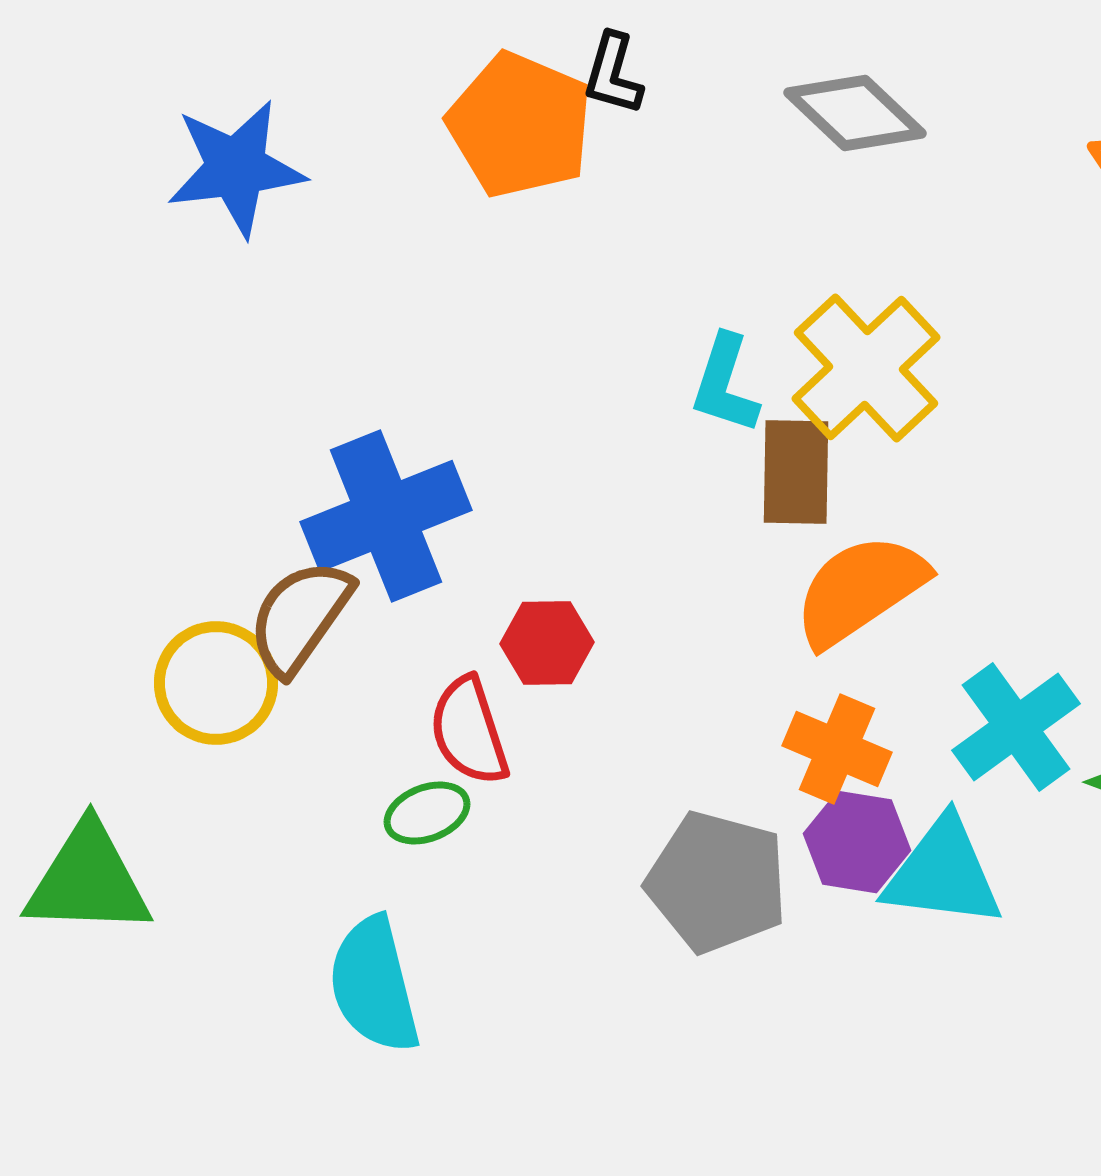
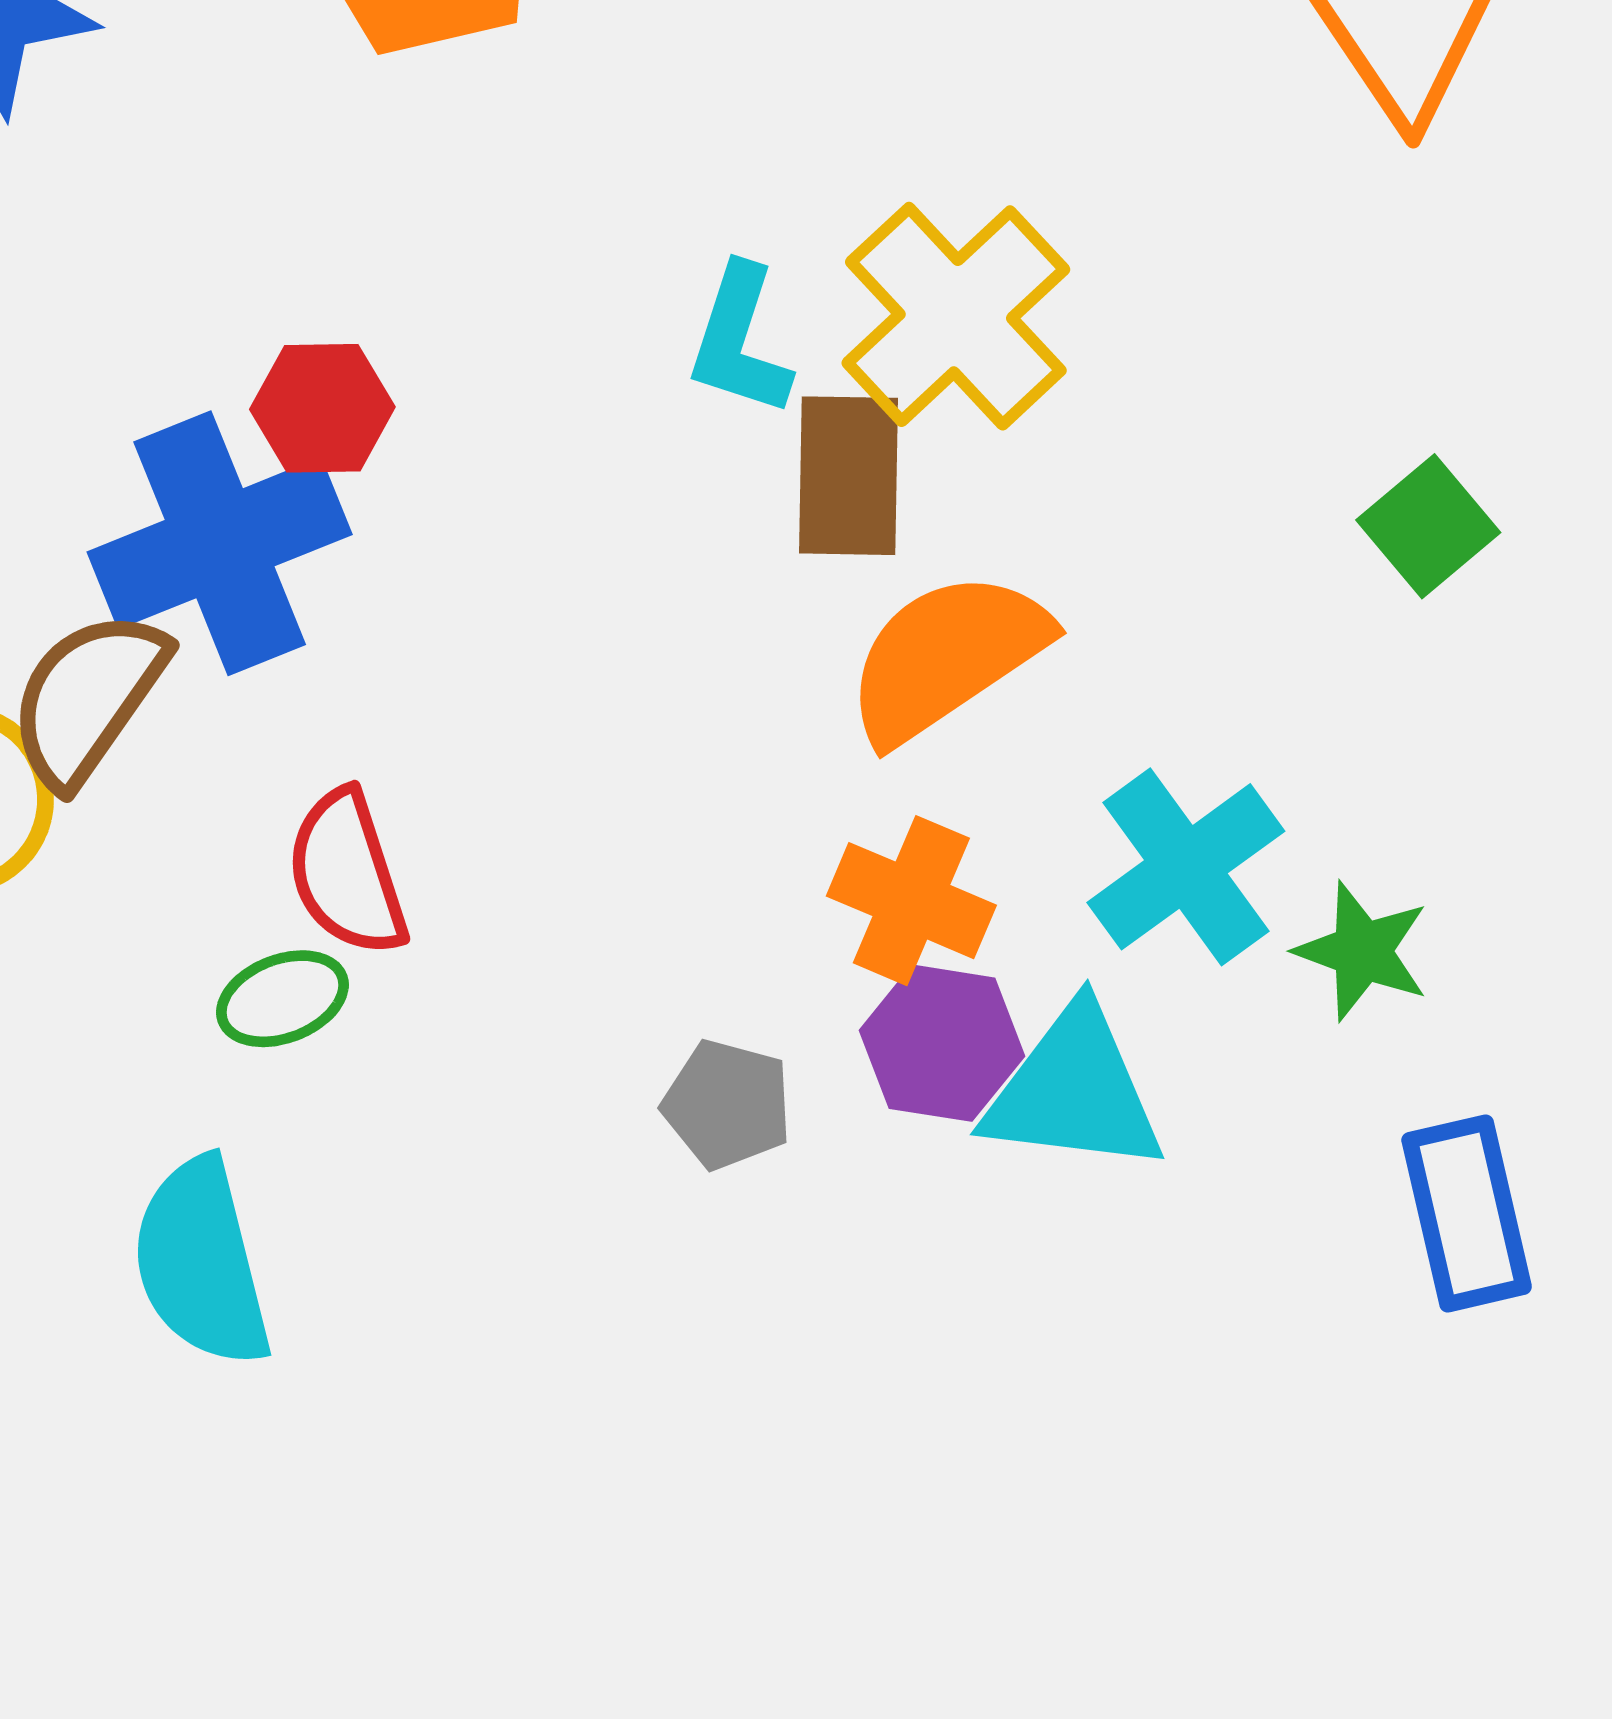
red hexagon: (547, 643) -> (322, 408), moved
gray pentagon: (717, 882) -> (727, 1105), size x0.6

